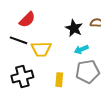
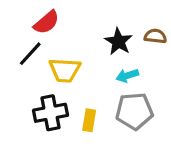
black line: (19, 40) -> (30, 54), turned -72
black cross: (22, 76) -> (50, 113), moved

